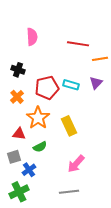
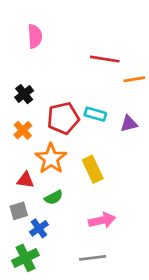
pink semicircle: (32, 37) -> (35, 36), moved
black cross: (18, 70) -> (24, 94), turned 32
purple triangle: (96, 83) -> (129, 124), moved, turned 32
pink arrow: (76, 164) -> (102, 220), turned -144

